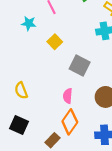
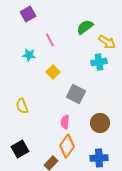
yellow semicircle: (21, 90) -> (22, 106), moved
black square: (19, 125) -> (20, 149), turned 36

